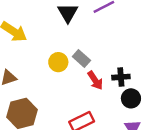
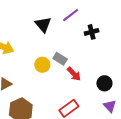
black cross: (121, 77) -> (92, 32), moved

